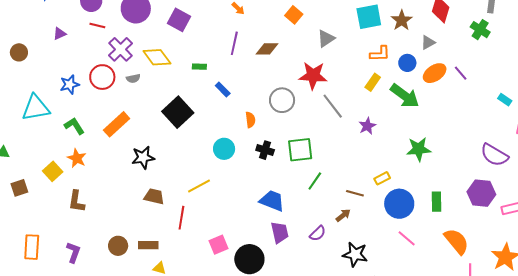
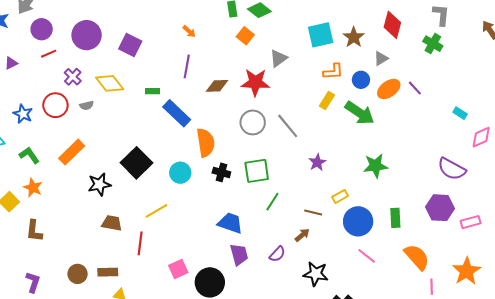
red line: (97, 25) -> (49, 54), turned -35
purple cross: (120, 49) -> (73, 77), size x0.7
brown diamond: (267, 49) -> (217, 86), moved
red star: (313, 76) -> (255, 82), moved
blue star: (70, 84) -> (23, 114), turned -30
blue rectangle: (223, 90) -> (177, 113), size x1.8
gray circle: (282, 100) -> (253, 122), moved
black square: (178, 112) -> (136, 163), moved
orange semicircle: (250, 120) -> (206, 143), size x1.8
purple star: (367, 126) -> (317, 162), moved

